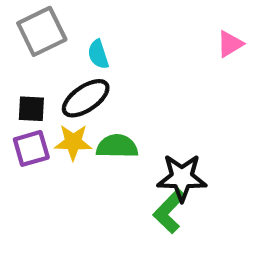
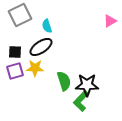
green semicircle: (117, 146) -> (64, 81), moved, turned 72

